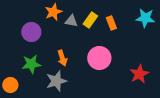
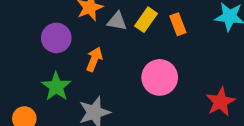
orange arrow: (62, 58) -> (94, 59), moved, turned -140
green star: (31, 64) -> (56, 87), turned -30

